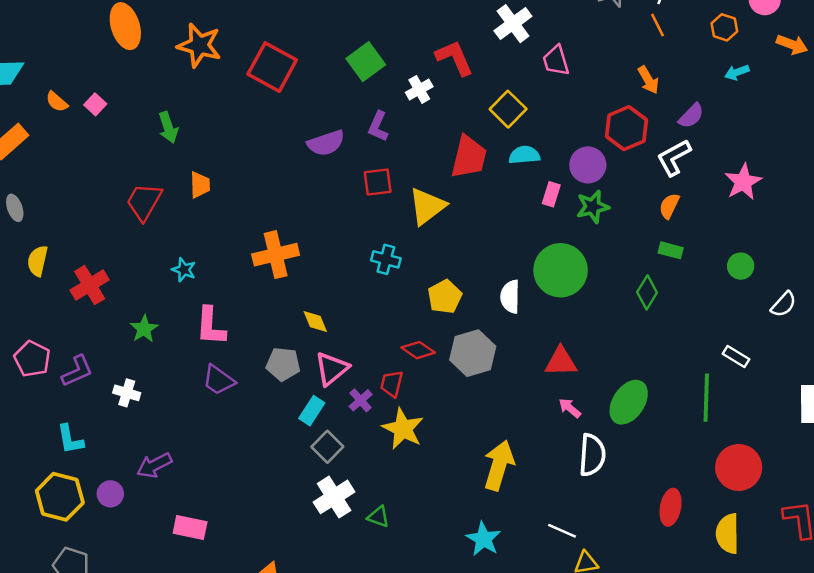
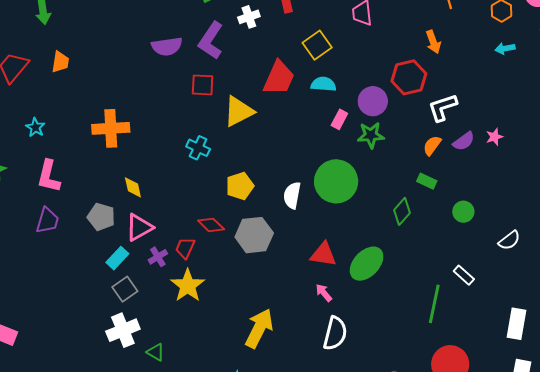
purple semicircle: (691, 116) -> (464, 141), moved
purple L-shape: (378, 126) -> (211, 41), size x1.5
pink star: (743, 182) -> (494, 137), size x0.6
green circle: (741, 266) -> (463, 212), moved
purple trapezoid: (219, 380) -> (47, 220), turned -120
green ellipse: (629, 402) -> (367, 264), moved

